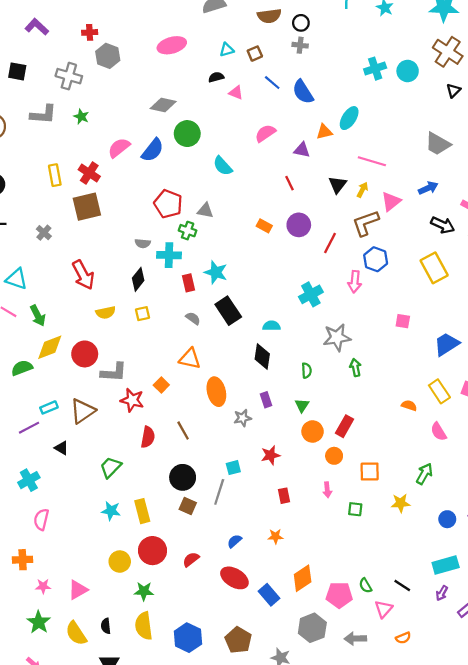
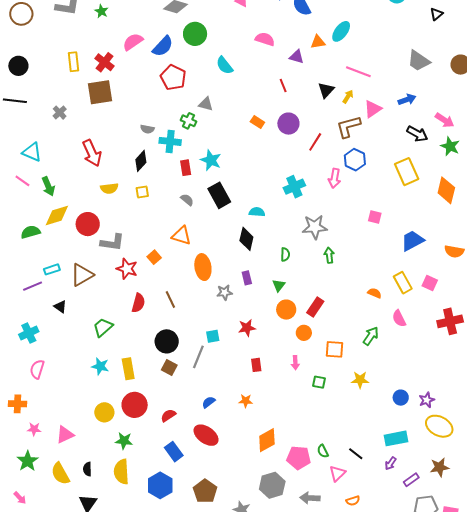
pink semicircle: (265, 133) -> (265, 39), turned 48
red pentagon: (168, 204) -> (173, 78), moved
green arrow: (424, 474) -> (371, 336), moved
blue rectangle: (269, 595) -> (174, 452), moved

